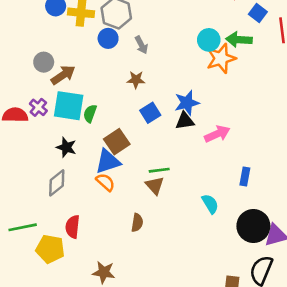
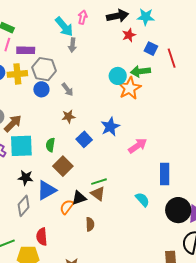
green semicircle: (90, 113) -> (50, 145), moved
black triangle: (185, 121) -> (79, 198), moved
blue triangle: (108, 161) -> (47, 190), moved
blue rectangle: (245, 177) -> (165, 174), size x1.5
orange semicircle: (105, 182) -> (67, 207), moved, turned -84

